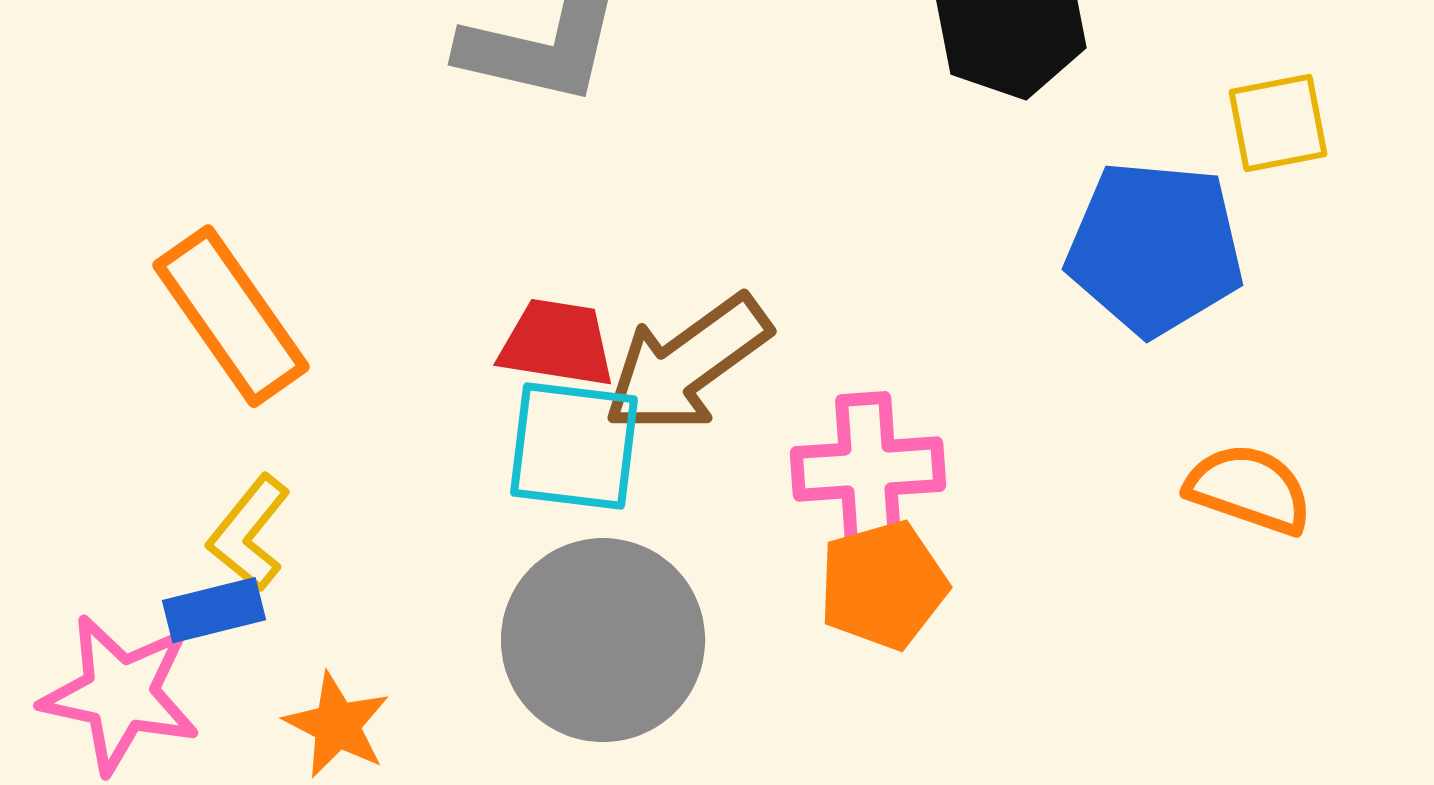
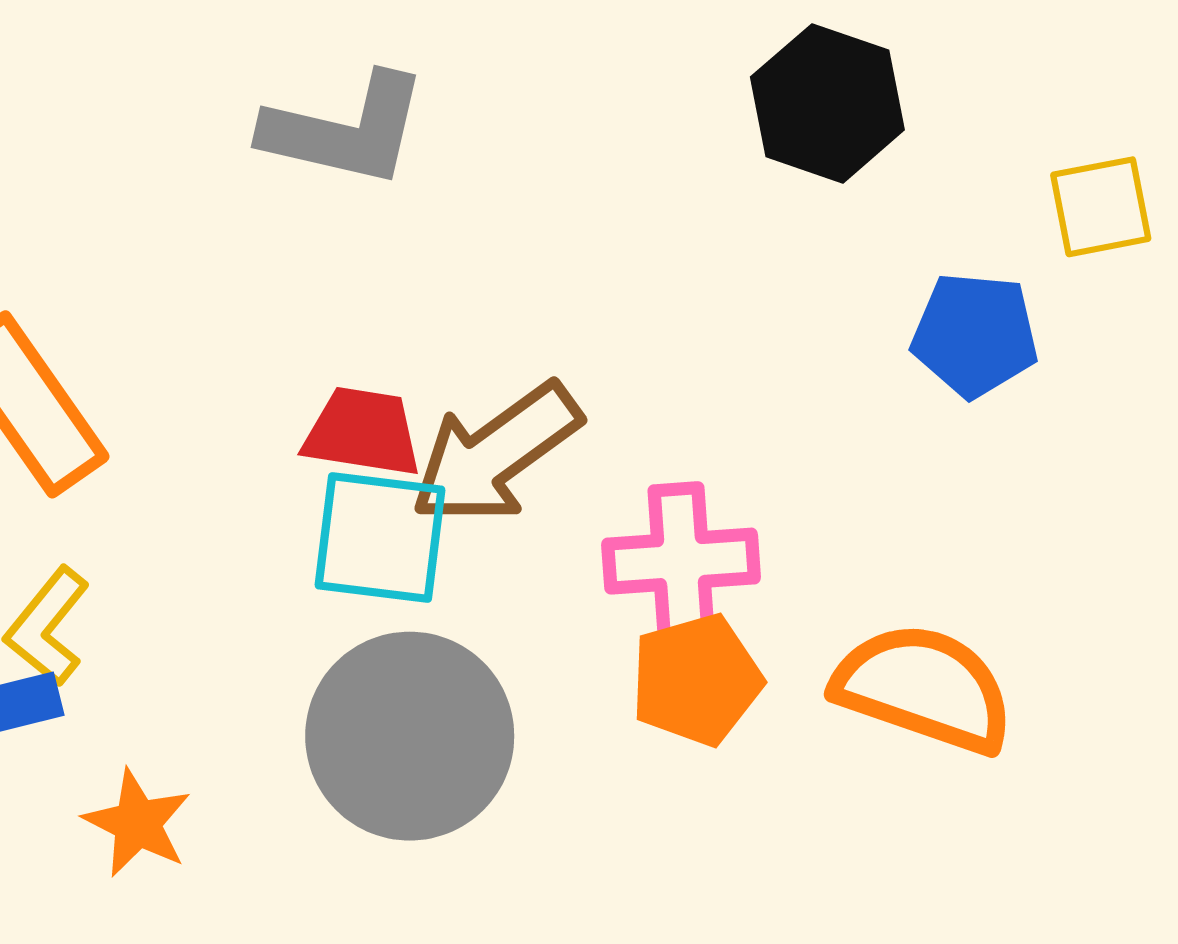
blue pentagon: (1155, 248) -> (975, 335), size x0.7
orange semicircle: (1249, 489) -> (924, 688), moved, size x1.4

